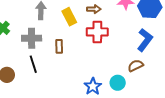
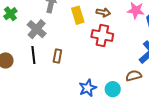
gray cross: (32, 38) -> (37, 29), turned 30
brown rectangle: (59, 46) -> (57, 56), moved

